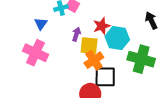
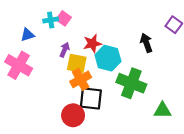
blue triangle: (41, 24) -> (27, 35), turned 32

